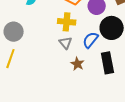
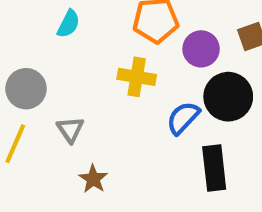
gray triangle: (65, 43) -> (70, 130), moved
brown star: (77, 64) -> (93, 179), moved

